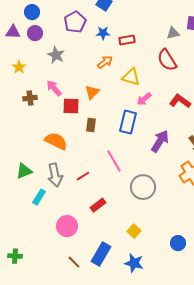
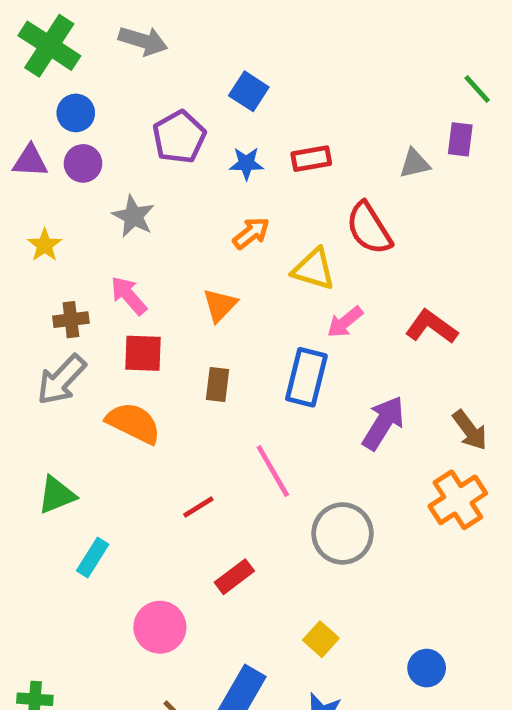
red rectangle: (127, 40) -> (311, 159), moved
red semicircle: (167, 60) -> (369, 228), moved
red square: (71, 106) -> (143, 353), moved
gray arrow: (55, 175) -> (61, 380), moved, turned 55

